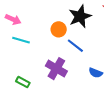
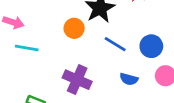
blue line: (75, 46) -> (115, 44), moved

